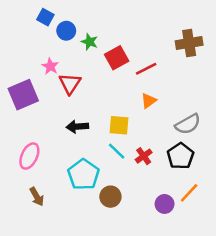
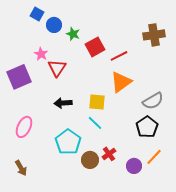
orange triangle: (149, 101) -> (121, 82), size x1.6
red cross: (144, 156) -> (109, 154), moved
brown arrow: (37, 197) -> (21, 168), moved

